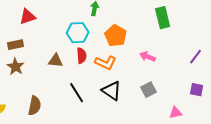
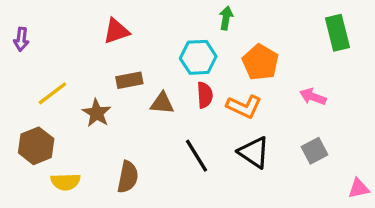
brown rectangle: (16, 45) -> (129, 80), moved

